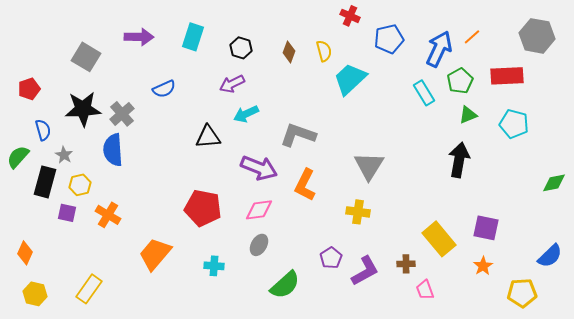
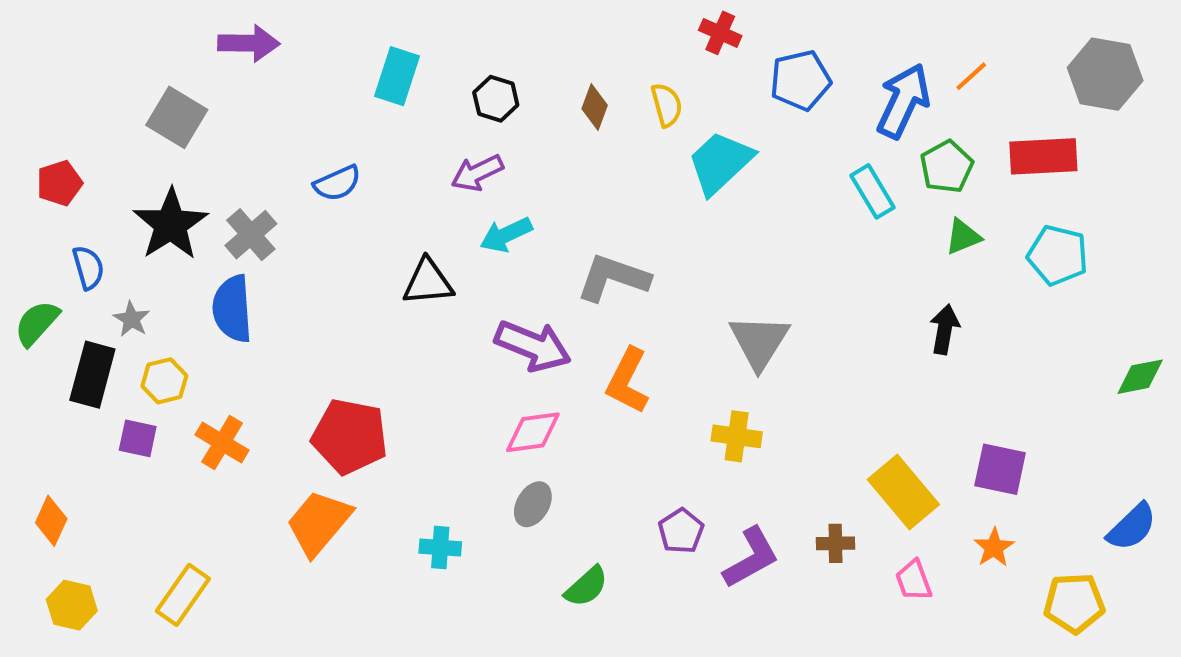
purple arrow: (139, 37) -> (249, 43), moved
black star: (83, 109) -> (171, 224), turned -30
black arrow: (459, 160) -> (945, 329), size x0.7
red pentagon: (203, 208) -> (350, 436), moved
green semicircle: (285, 285) -> (586, 587), size x0.7
pink trapezoid: (425, 290) -> (914, 580), moved

